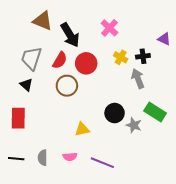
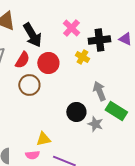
black cross: (143, 56) -> (99, 40), moved, size x1.5
gray arrow: (138, 79) -> (99, 91), moved
yellow triangle: (82, 129) -> (43, 139), moved

